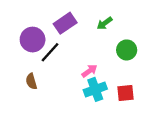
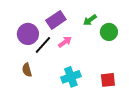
green circle: (127, 50) -> (109, 32), moved
pink arrow: (89, 71) -> (65, 42), moved
cyan cross: (95, 89) -> (71, 77), moved

